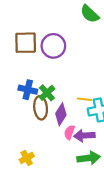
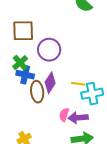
purple circle: (53, 46) -> (49, 50), moved
green cross: (47, 93) -> (20, 63), moved
purple diamond: (61, 114) -> (50, 83), moved

